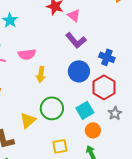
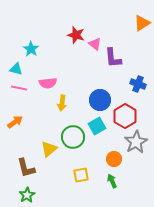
purple L-shape: (76, 40) -> (113, 58), moved, turned 35
blue cross: (107, 57) -> (138, 84), moved
cyan square: (85, 110) -> (97, 126), moved
gray star: (115, 113) -> (136, 142), size x1.6

